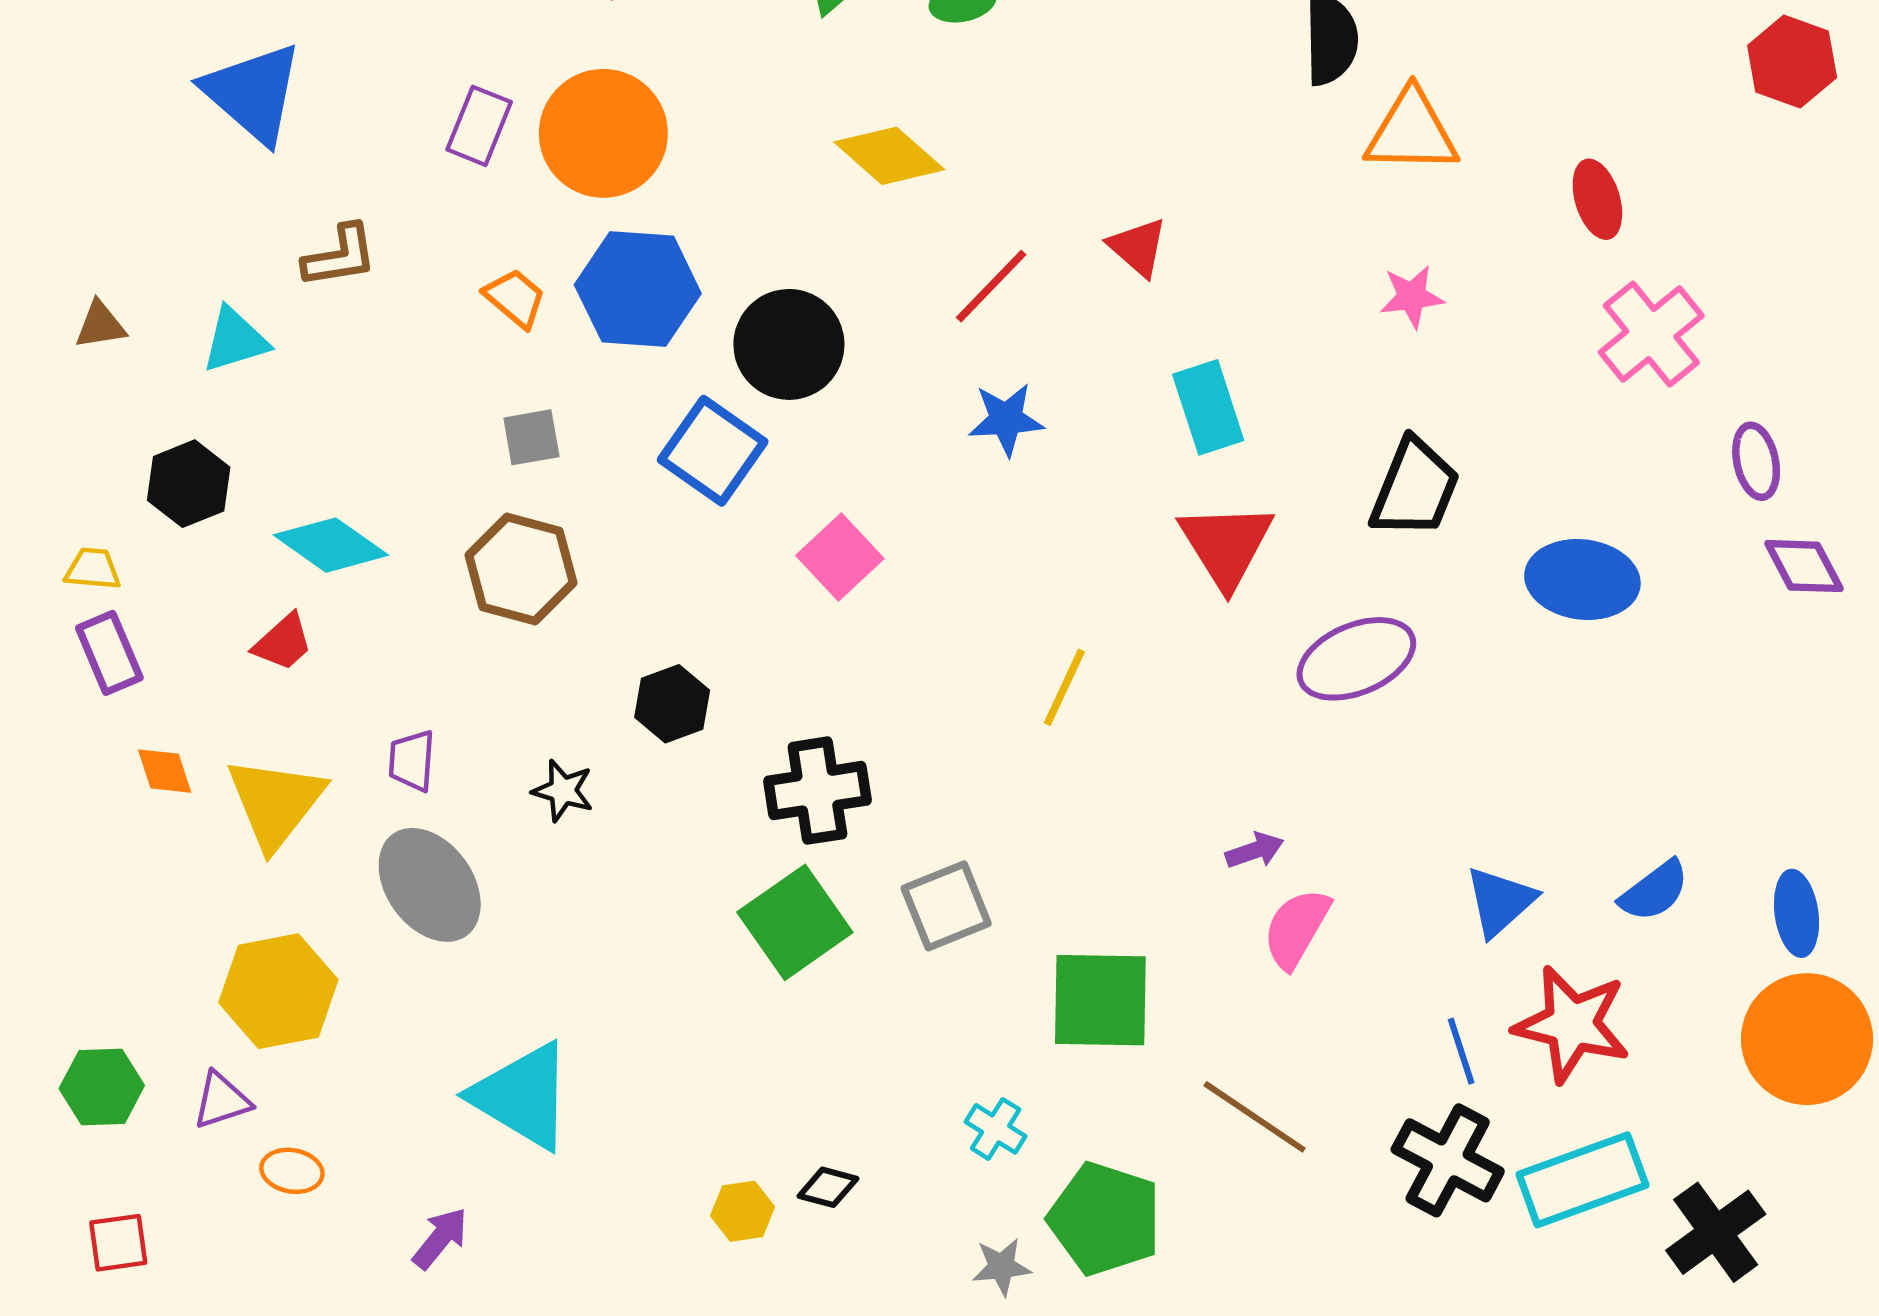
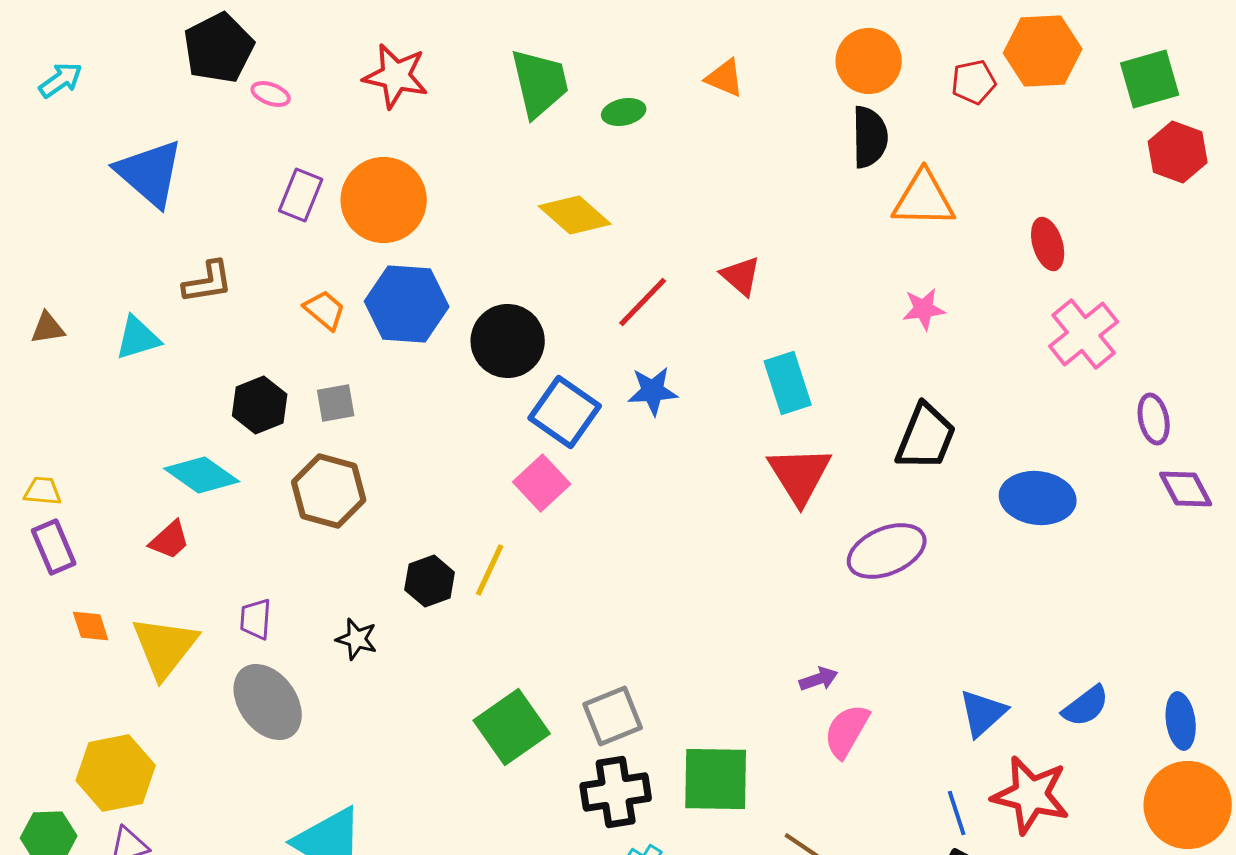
blue square: (713, 451) -> (565, 412), moved
black hexagon: (189, 484) -> (260, 405), moved
yellow line: (1064, 687) -> (490, 570), moved
black cross: (817, 791) -> (616, 792), moved
yellow hexagon: (278, 991) -> (116, 773), moved

